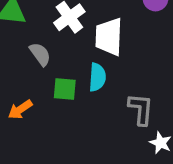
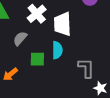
gray semicircle: (40, 54) -> (20, 38), turned -98

